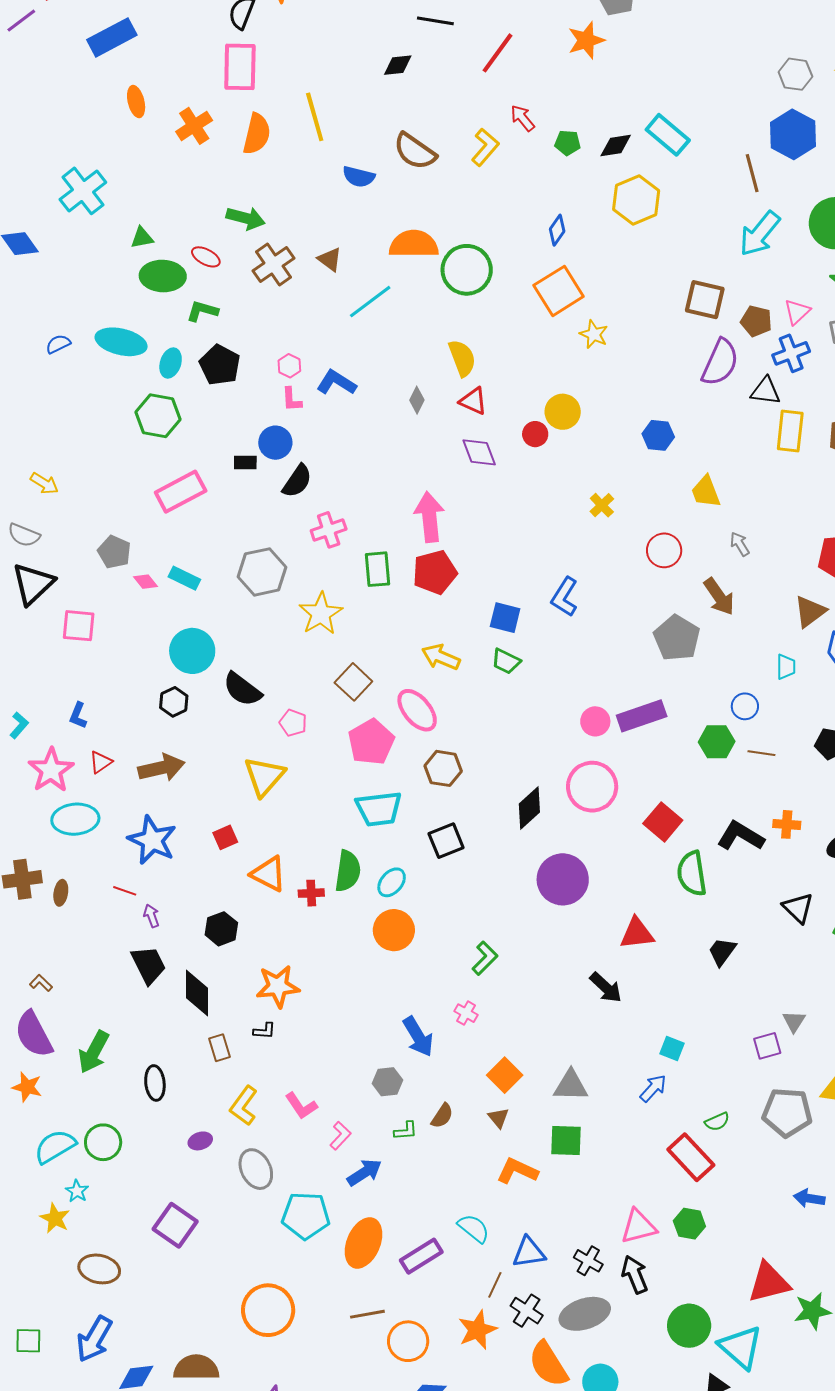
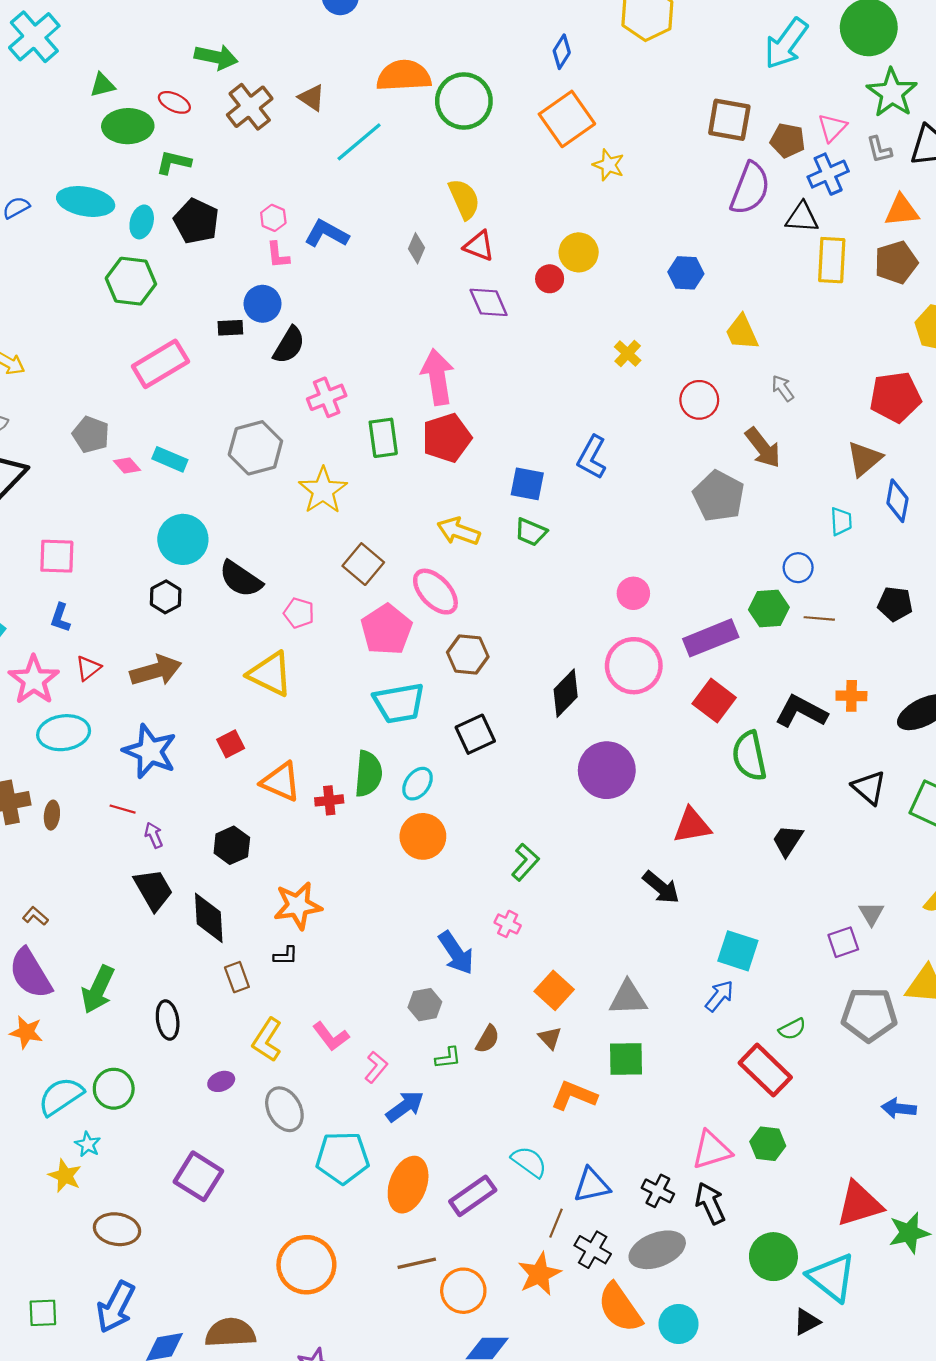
pink square: (79, 626) -> (57, 556), moved
purple rectangle: (642, 716) -> (711, 638), moved
yellow triangle: (264, 776) -> (270, 674), turned -42
cyan square: (672, 1048) -> (738, 951), size x1.5

